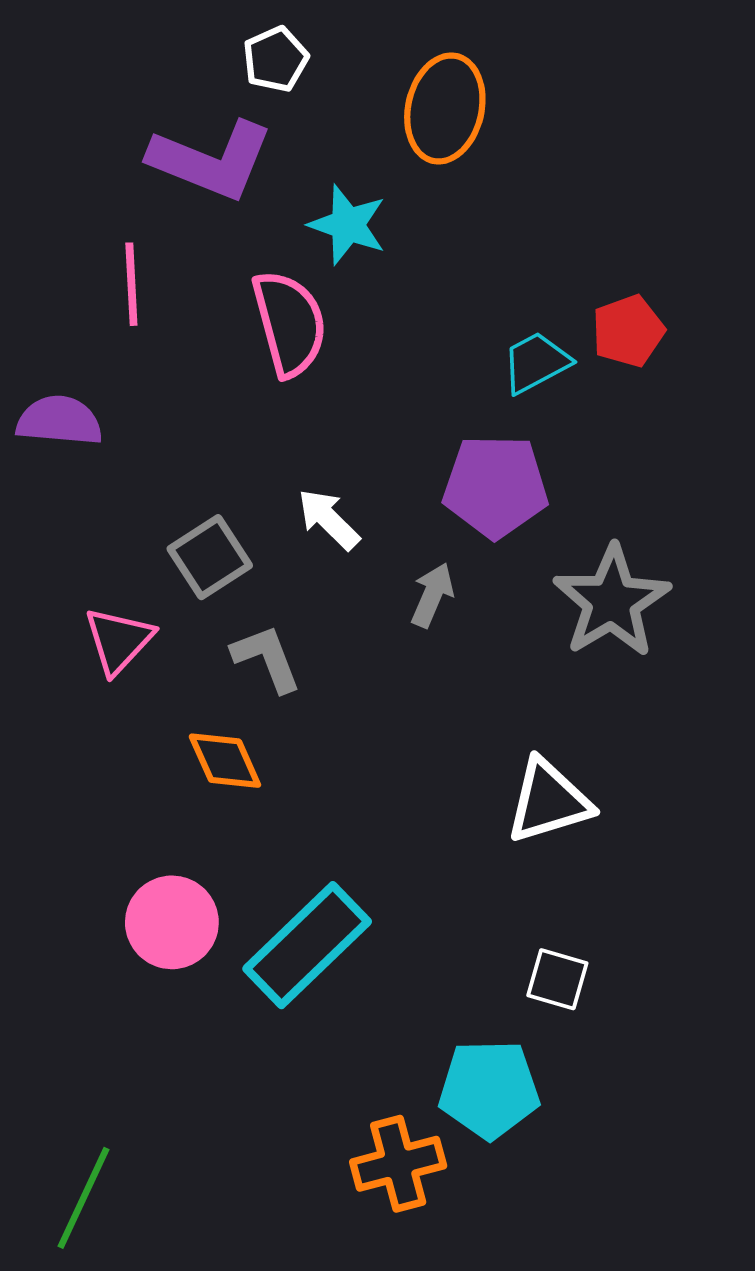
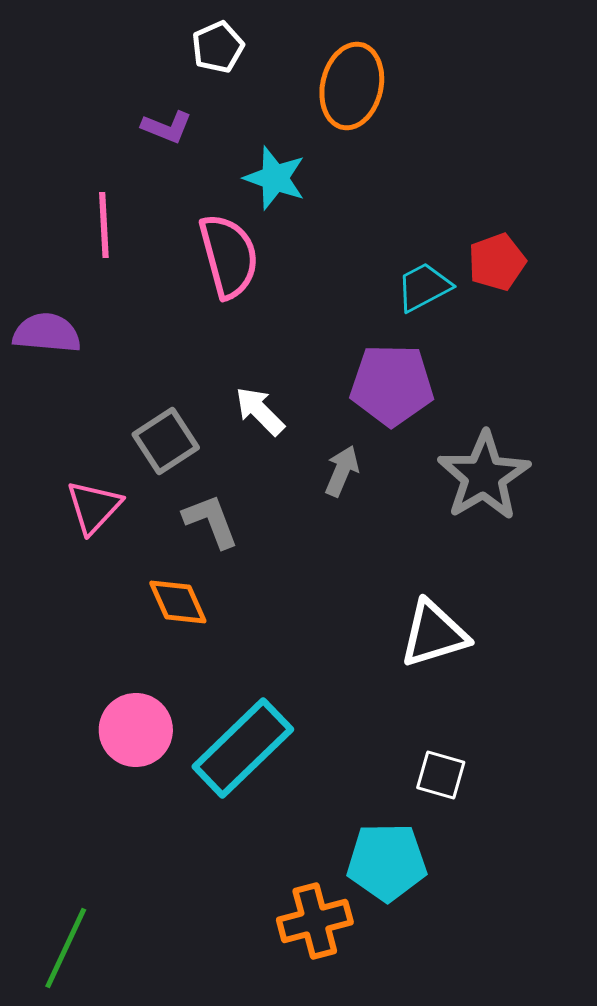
purple L-shape: (211, 160) -> (167, 127), size x0.5

